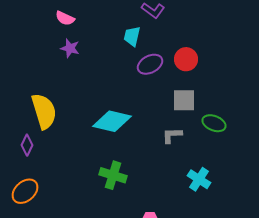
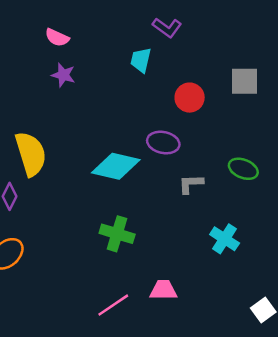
red circle: (186, 59) -> (190, 98), moved
purple ellipse: (150, 64) -> (163, 143), moved, turned 40
gray square: (184, 100) -> (245, 81), moved

